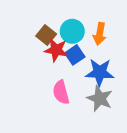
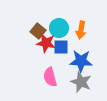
blue square: (75, 55) -> (61, 47), turned 35

